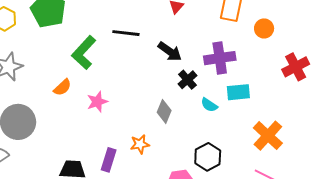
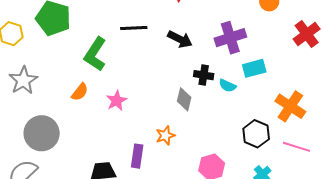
black cross: (187, 80) -> (204, 75), moved, turned -30
black hexagon: (208, 157) -> (256, 134), moved

